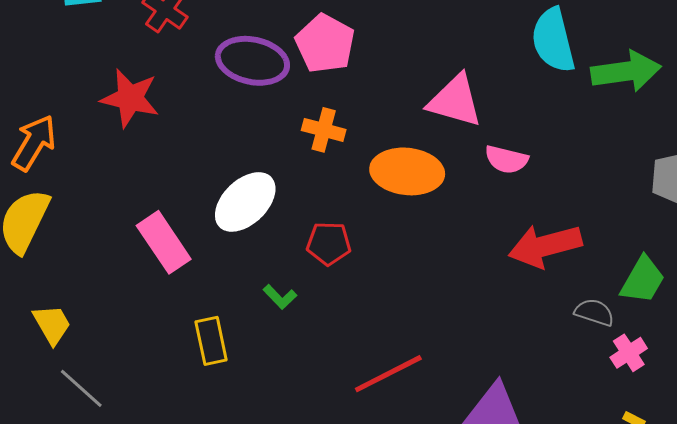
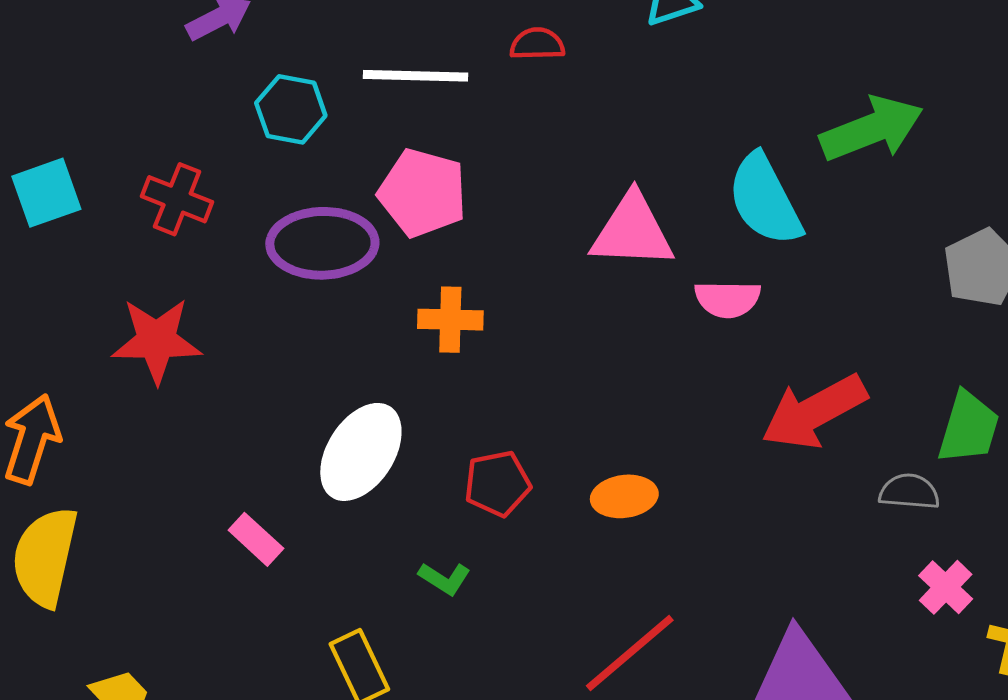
cyan semicircle: (553, 40) -> (765, 200), moved
orange ellipse: (407, 171) -> (624, 496), moved, size x0.6
pink rectangle: (164, 242) -> (256, 539), size x0.6
pink cross: (629, 353) -> (946, 587), moved

